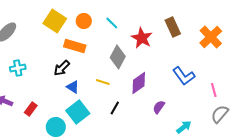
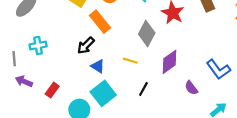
orange rectangle: (75, 46) -> (100, 22), turned 35
blue L-shape: (184, 76) -> (218, 69), moved
purple semicircle: (159, 107) -> (191, 88), turned -72

